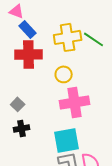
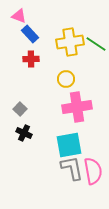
red cross: (29, 54) -> (31, 59), size x0.6
black cross: (22, 128) -> (24, 133), turned 35

